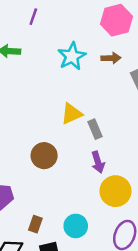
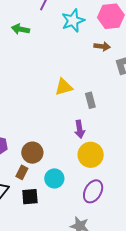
cyan star: (72, 56) -> (73, 21), moved
gray rectangle: (95, 129) -> (90, 100), moved
brown circle: (44, 156) -> (32, 153), moved

